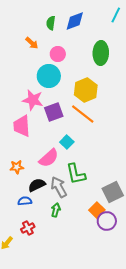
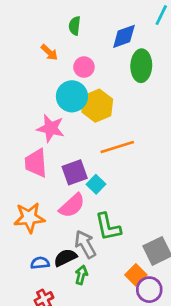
blue diamond: (75, 21) -> (124, 36), moved
yellow hexagon: (86, 90) -> (97, 106), moved
purple square: (54, 112) -> (75, 172), moved
orange line: (83, 114) -> (117, 147), turned -55
orange star: (17, 167) -> (29, 218), size x1.6
black semicircle: (37, 185) -> (65, 258), moved

